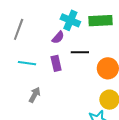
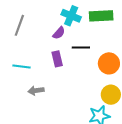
cyan line: (27, 63) -> (22, 67), moved
gray arrow: (35, 95) -> (36, 91), turned -126

